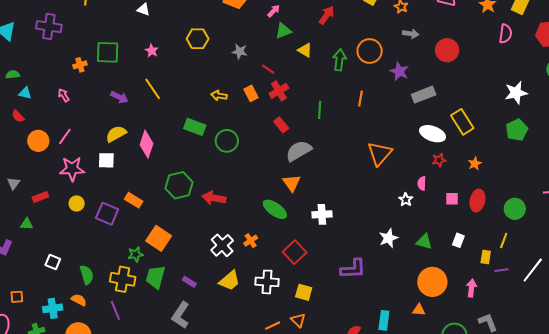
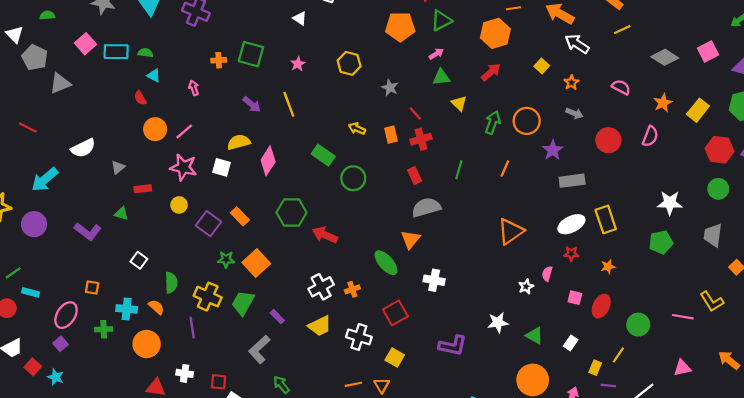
pink semicircle: (505, 34) -> (650, 136), moved
white ellipse: (433, 134) -> (571, 224), turned -60
green star: (135, 254) -> (226, 259), moved

